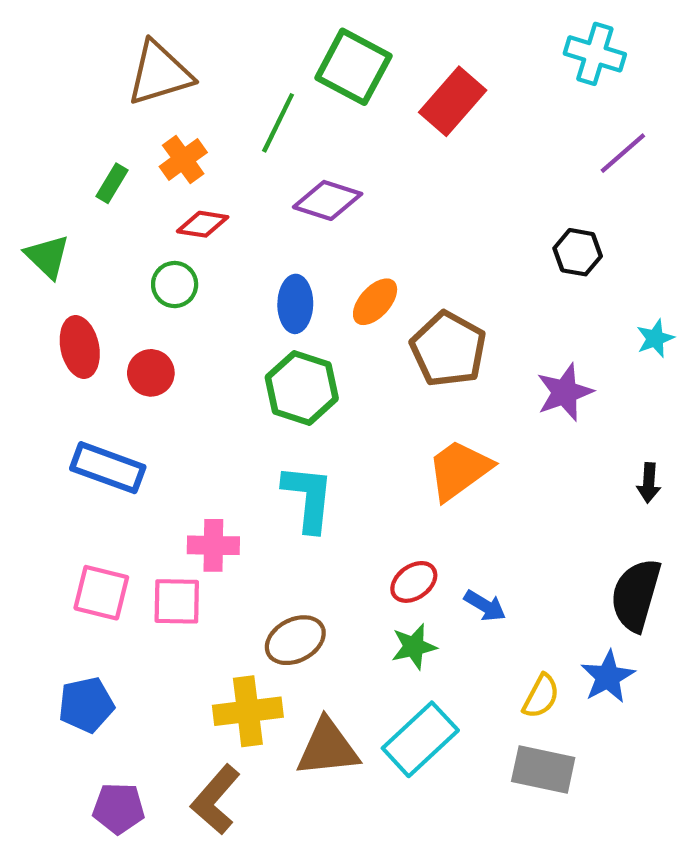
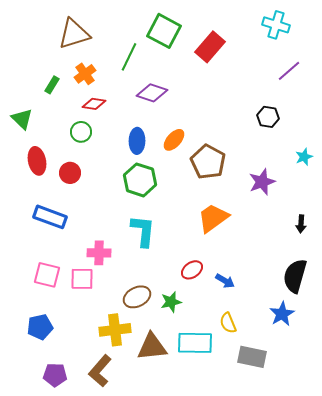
green star: (414, 647) -> (171, 302), moved
yellow semicircle: (541, 696) -> (228, 323), moved, turned 130
cyan rectangle: (420, 739) -> (195, 343), turned 44

